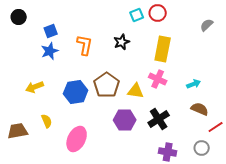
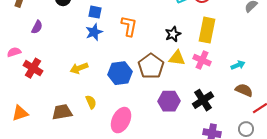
blue square: (51, 31) -> (95, 12), turned 32
black star: (122, 42) -> (173, 34), moved
yellow triangle: (136, 91) -> (177, 58), moved

